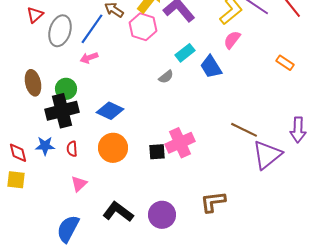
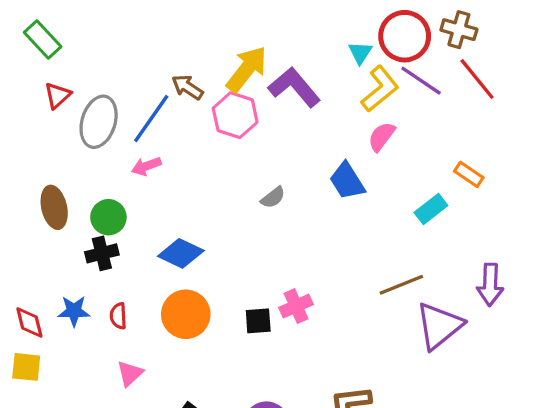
cyan rectangle: (185, 53) -> (431, 209), moved
black cross: (62, 111) -> (102, 253), size x0.6
brown line: (244, 130) -> (401, 285), turned -48
pink cross: (180, 143) -> (296, 306), size x0.7

